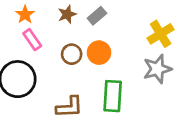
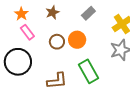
gray rectangle: (97, 16) -> (88, 13), moved
green rectangle: (113, 96) -> (89, 71), turned -30

